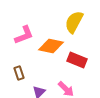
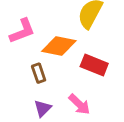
brown rectangle: (19, 73) -> (39, 73), moved

